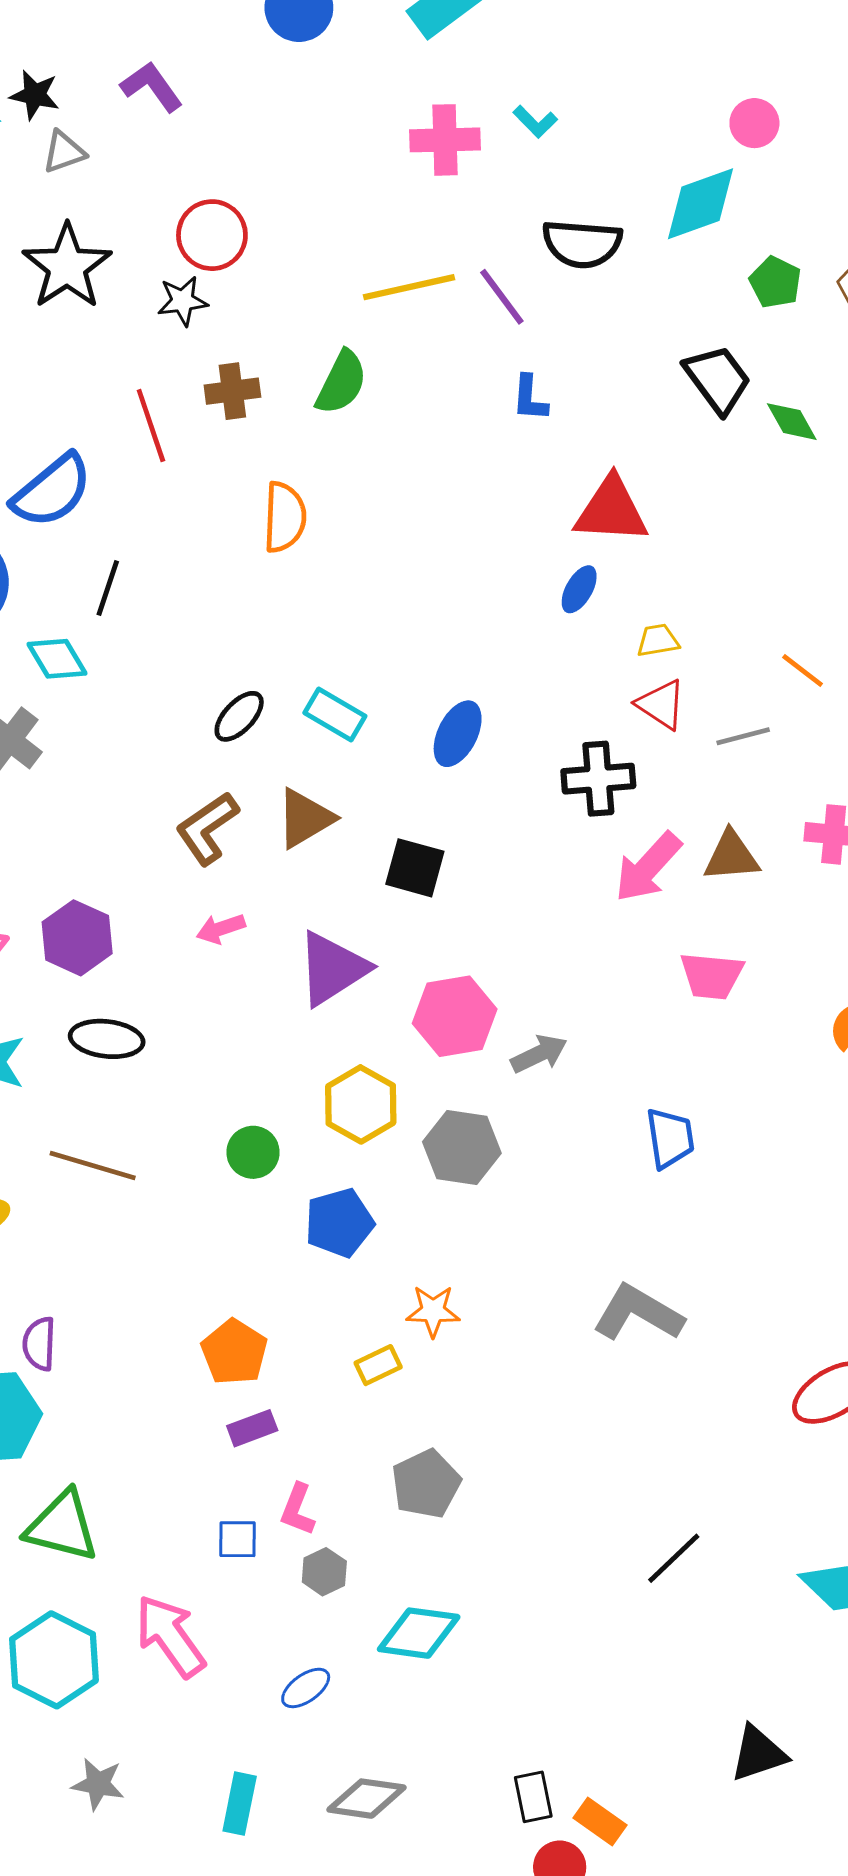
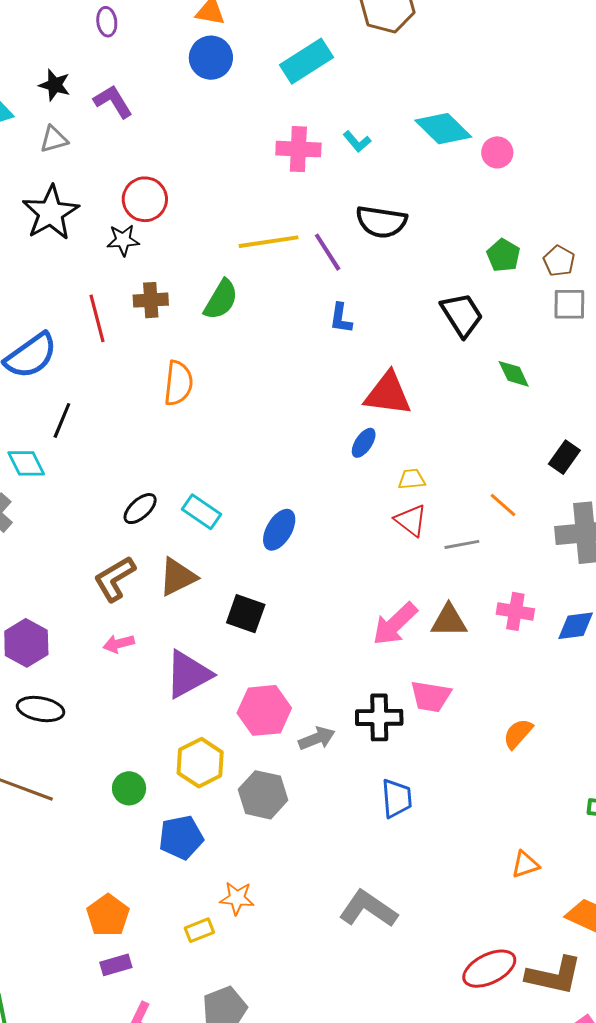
black star: (35, 95) -> (55, 85), moved
cyan diamond: (700, 204) -> (443, 129), moved, turned 60
green diamond: (792, 422) -> (514, 374), moved
black cross: (598, 779) -> (379, 717), moved

